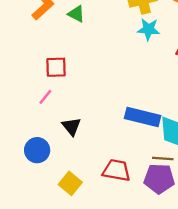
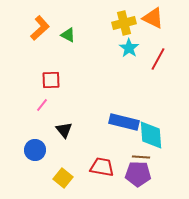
cyan star: (149, 29) -> (129, 48), turned 30

